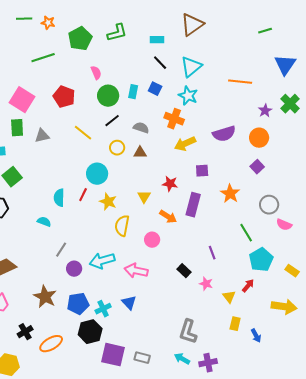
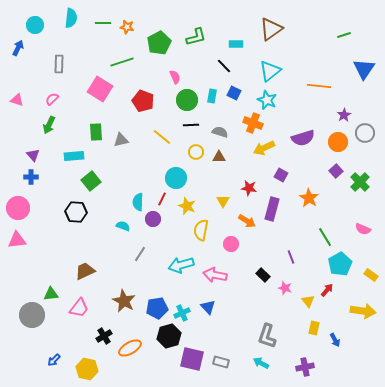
black line: (160, 63) -> (224, 66), moved
pink square: (22, 100) -> (100, 89), moved
green cross: (290, 104) -> (360, 182), moved
black line: (112, 121) -> (191, 125), turned 35
purple square: (202, 171) -> (281, 175), turned 32
gray circle: (269, 205) -> (365, 133), moved
purple circle: (74, 269) -> (153, 219), moved
purple cross: (208, 363) -> (305, 367), moved

